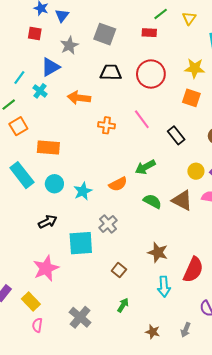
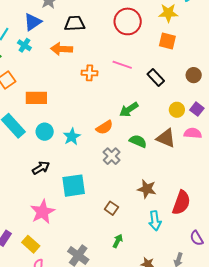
black trapezoid: (111, 72) -> (75, 23), moved
pink line: (142, 119) -> (122, 65), turned -30
gray cross: (108, 224) -> (112, 156), moved

